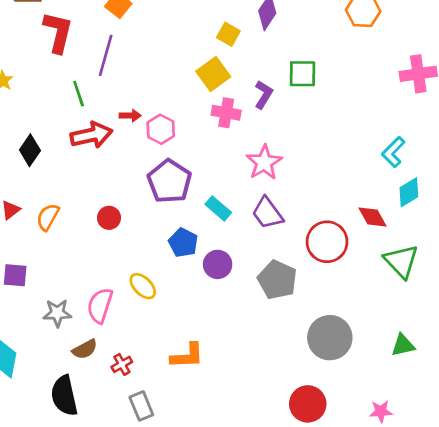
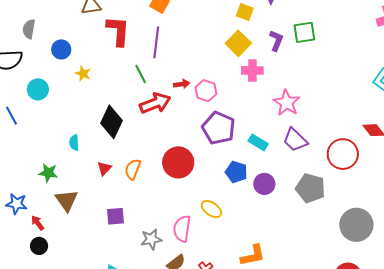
purple L-shape: (264, 95) -> (276, 41), moved
black diamond: (30, 150) -> (111, 122), size x1.4
red circle: (109, 218) -> (178, 162), size x1.8

